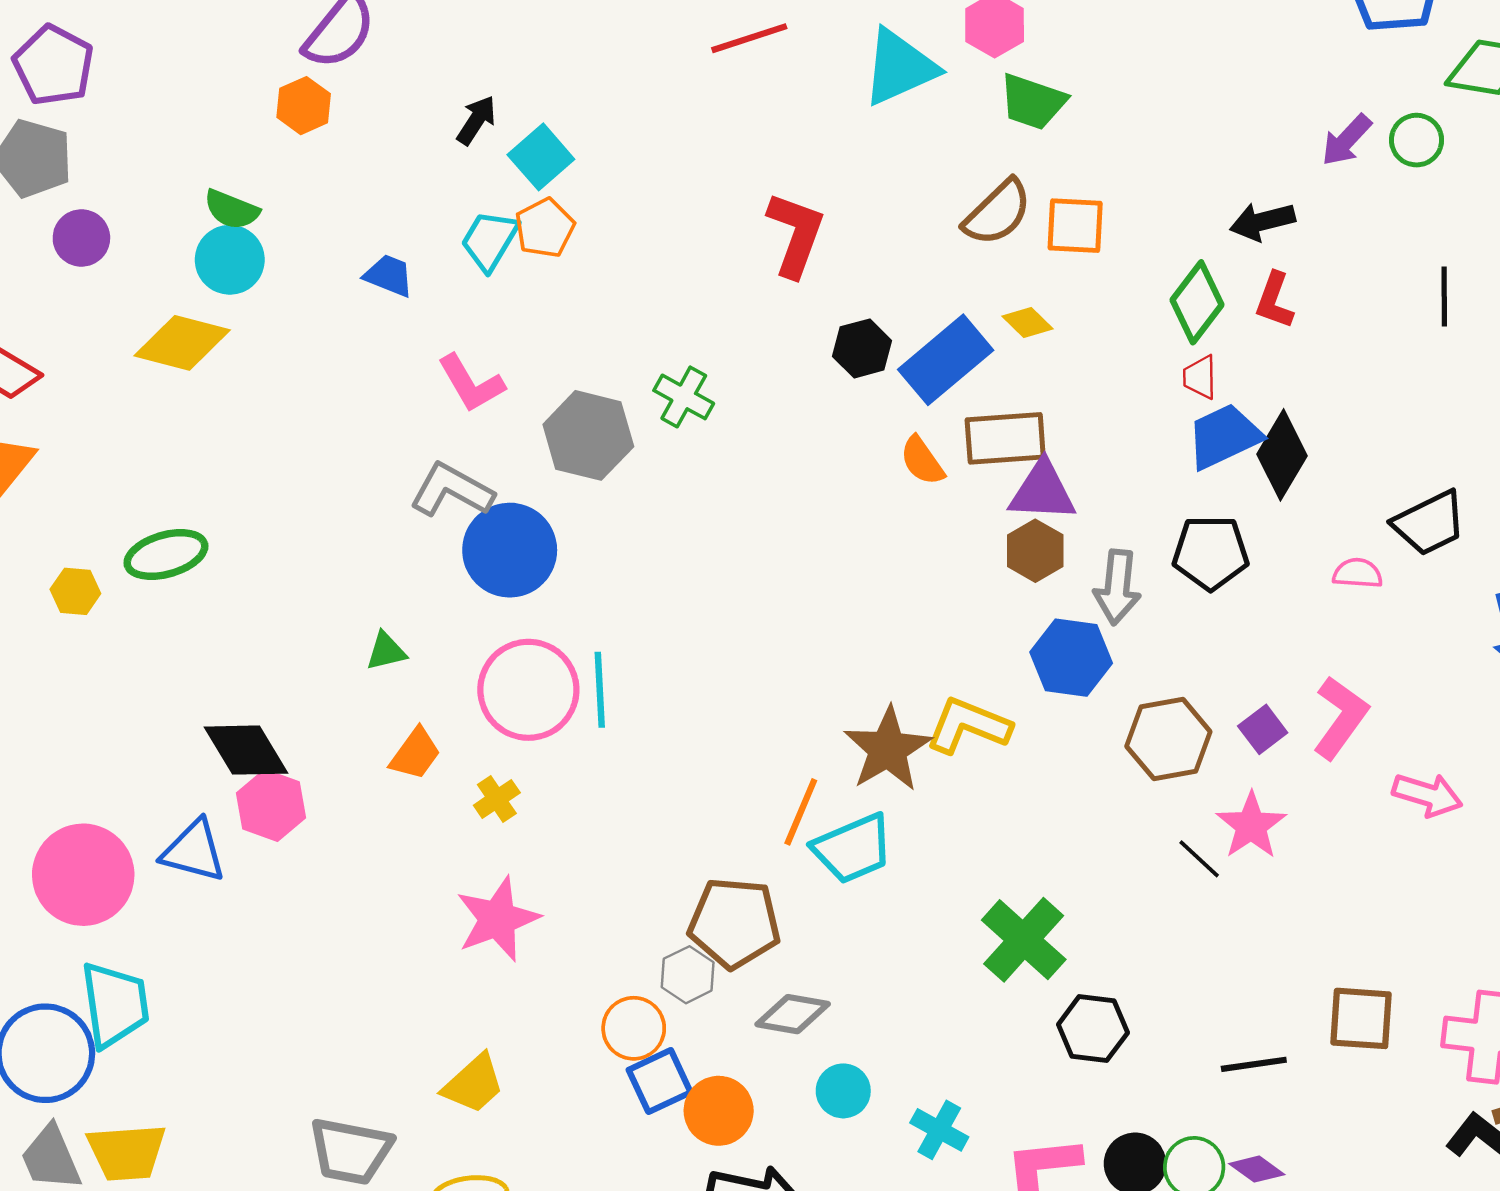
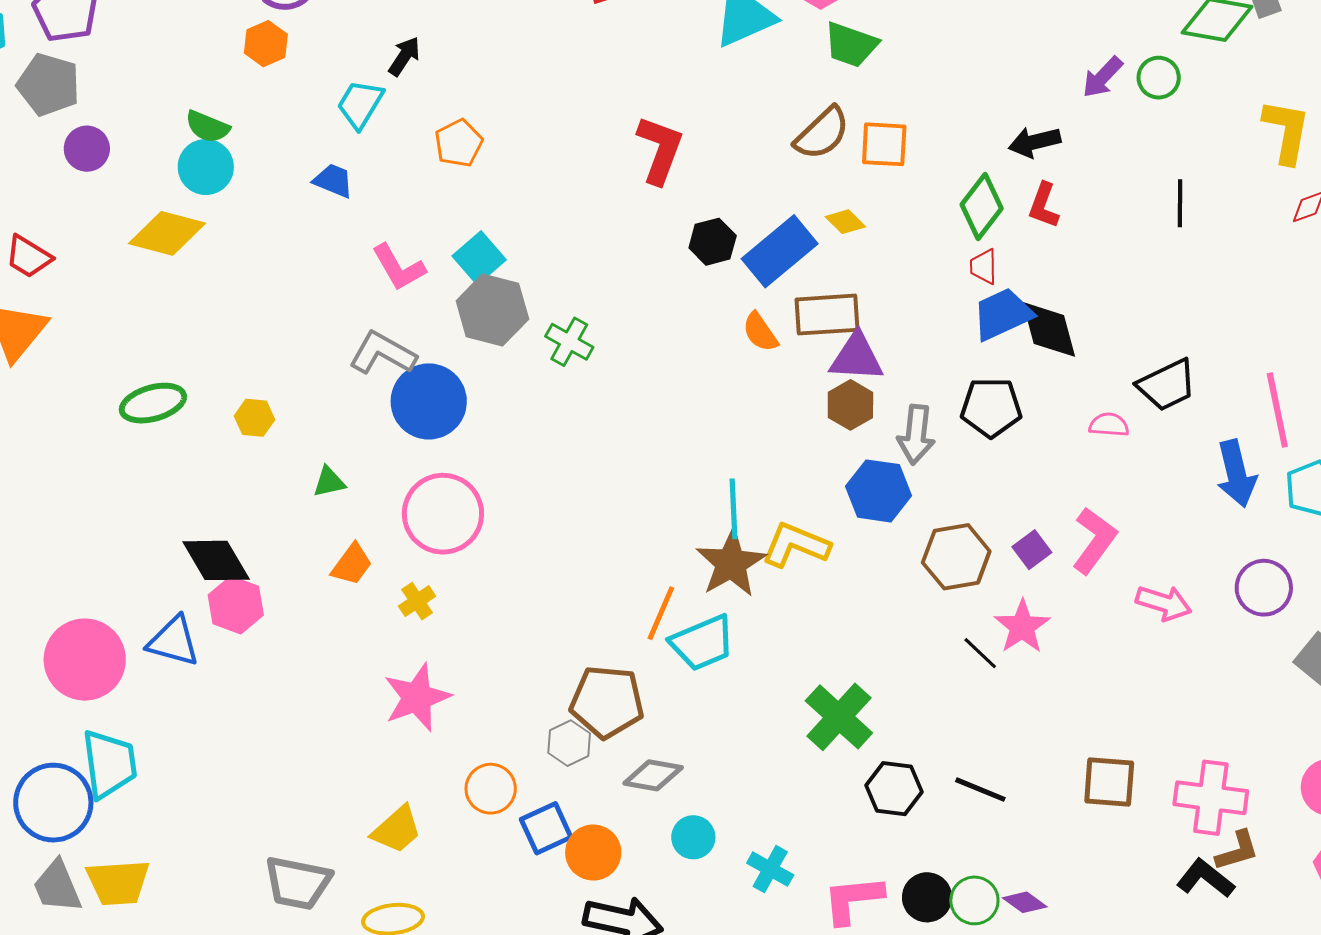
cyan square: (541, 157) -> (479, 258), moved
cyan trapezoid: (490, 240) -> (360, 104), moved
green cross: (684, 397) -> (569, 342), moved
black diamond: (1282, 455) -> (1049, 329), turned -46
yellow hexagon: (75, 591) -> (254, 418), moved
cyan line: (600, 690) -> (734, 509), moved
orange circle: (634, 1028) -> (491, 789), moved
black line: (1254, 1064) -> (980, 790), moved, turned 30

